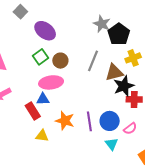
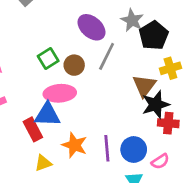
purple ellipse: (45, 31) -> (92, 27), moved
gray line: (93, 61) -> (107, 56), moved
brown triangle: (114, 72) -> (144, 86), turned -42
blue triangle: (43, 99) -> (47, 115), size x1.5
yellow triangle: (42, 136) -> (43, 163), turned -32

